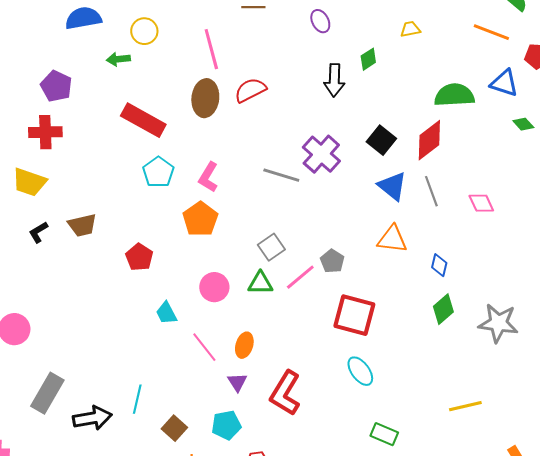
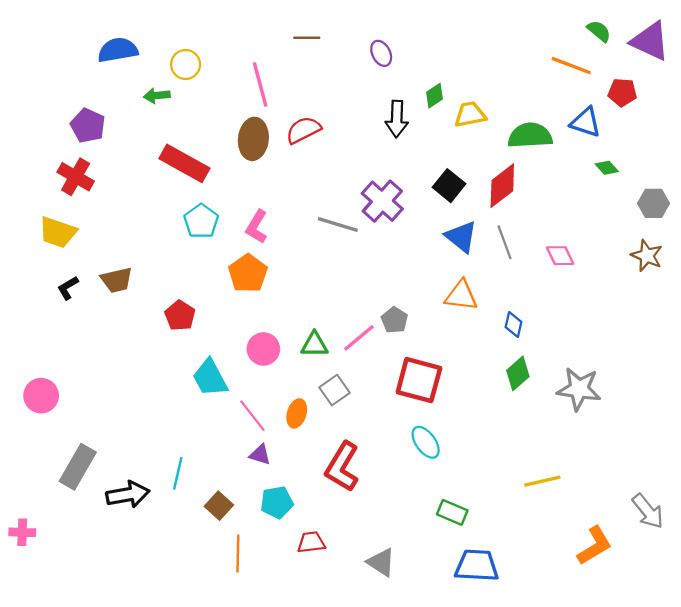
yellow trapezoid: (410, 29) -> (470, 114), moved, size x1.4
red cross: (45, 132) -> (76, 177), turned 32
gray square: (271, 247) -> (334, 390), moved
cyan trapezoid: (166, 313) -> (210, 378), size x1.5
purple triangle: (237, 382) -> (260, 455), moved, turned -40

